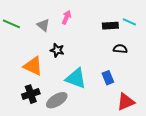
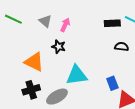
pink arrow: (66, 17) -> (65, 25), moved
cyan triangle: (76, 78) -> (77, 75), turned -30
blue rectangle: (108, 78) -> (112, 83), moved

